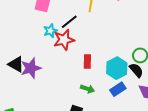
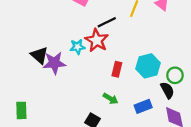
cyan star: (50, 31) -> (77, 47), moved
red star: (64, 40) -> (97, 40), turned 30
cyan hexagon: (117, 68) -> (148, 66), moved

